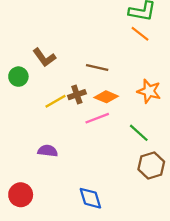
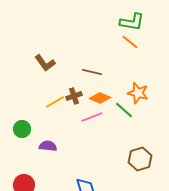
green circle: (18, 77) -> (22, 129), moved
green line: (139, 133) -> (124, 110), moved

